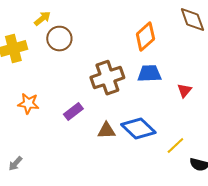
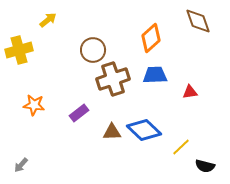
brown circle: (59, 39) -> (93, 50), moved
red triangle: (184, 91) -> (190, 92), turned 42

